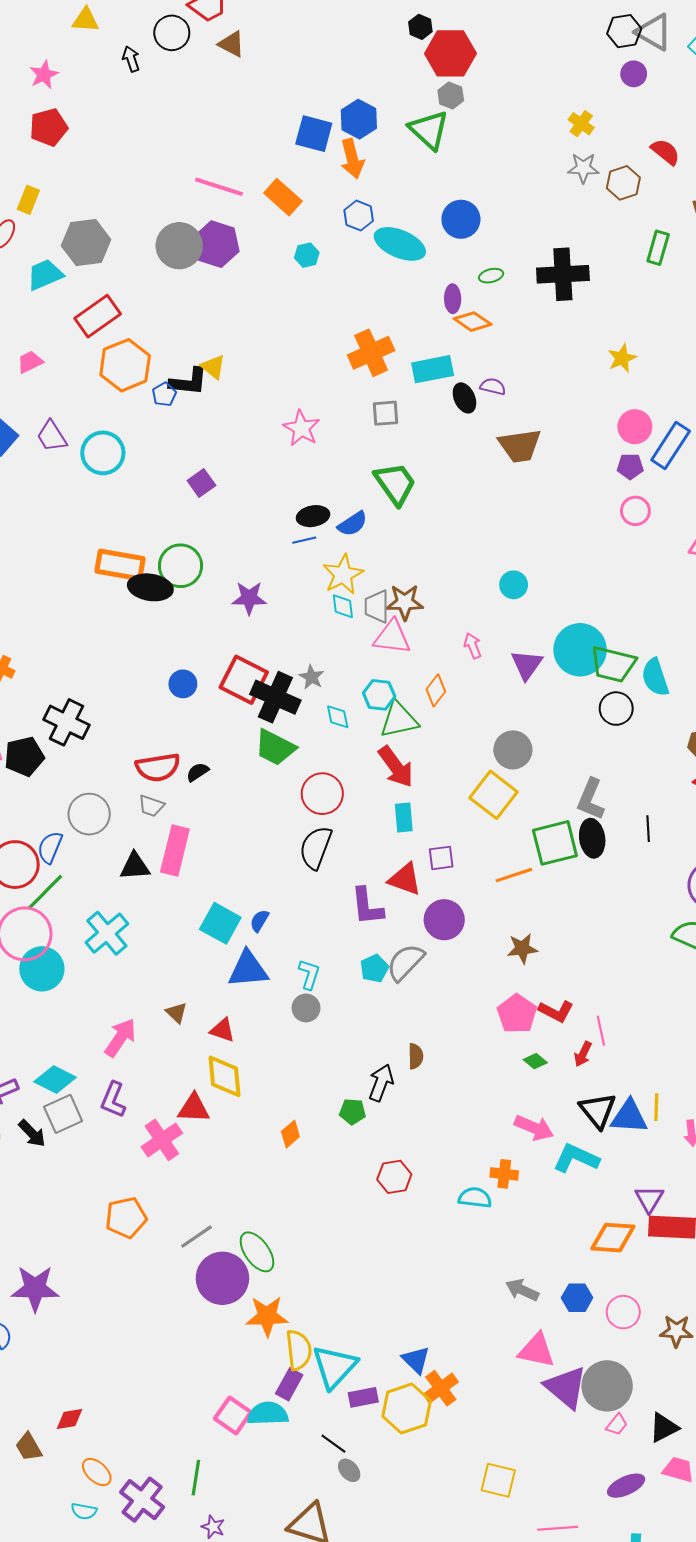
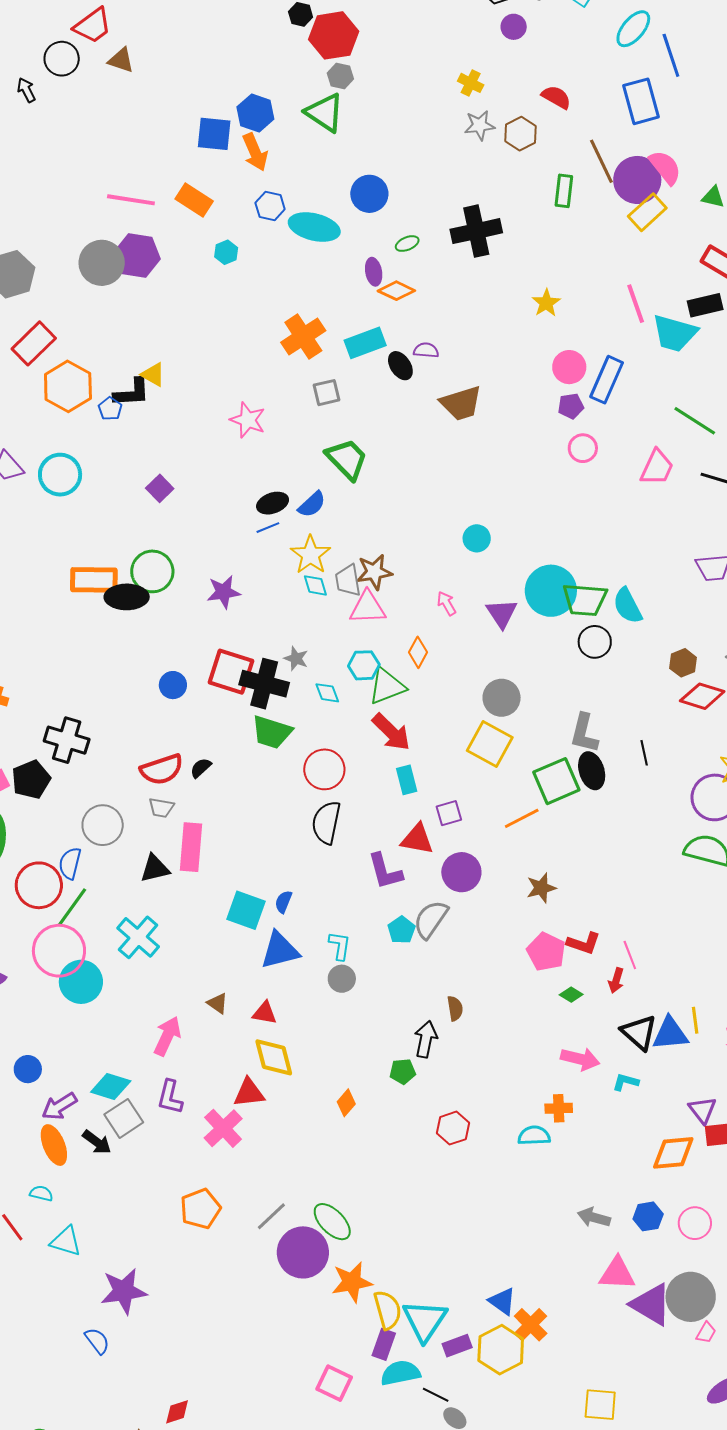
cyan L-shape: (576, 1158) -> (626, 1082), size x0.6
cyan semicircle: (268, 1414) -> (400, 1373), moved

